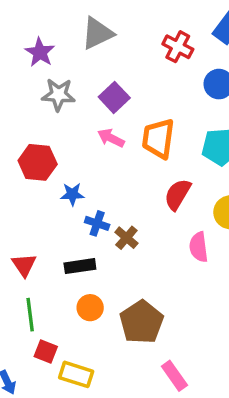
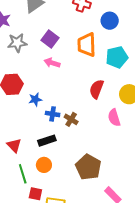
orange trapezoid: (158, 138) -> (87, 45), moved
orange circle: (90, 308) -> (44, 165), moved

